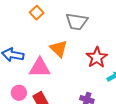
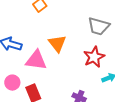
gray trapezoid: (77, 22) -> (99, 26), moved

